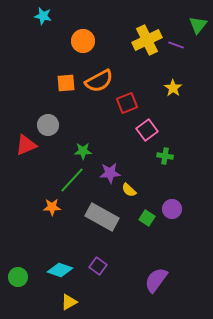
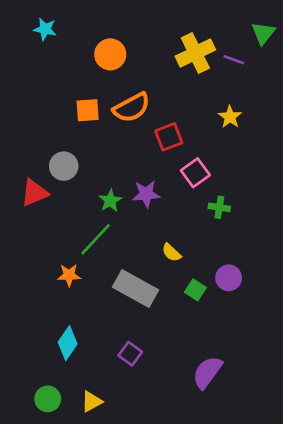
cyan star: (43, 16) -> (45, 29), moved
green star: (83, 151) -> (110, 201), turned -30
purple star: (110, 173) -> (146, 194), moved
cyan diamond: (60, 270) -> (68, 343), moved, turned -75
green circle: (18, 277) -> (48, 399), moved

